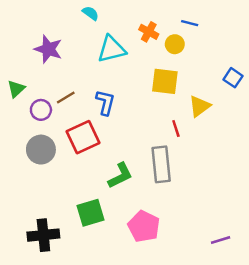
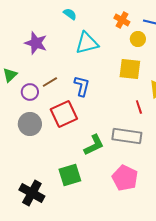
orange cross: (149, 32) -> (122, 20), moved
gray rectangle: (161, 164) -> (127, 136), turned -76
pink pentagon: (144, 226) -> (125, 178), moved
black cross: (43, 235) -> (32, 193), turned 35

